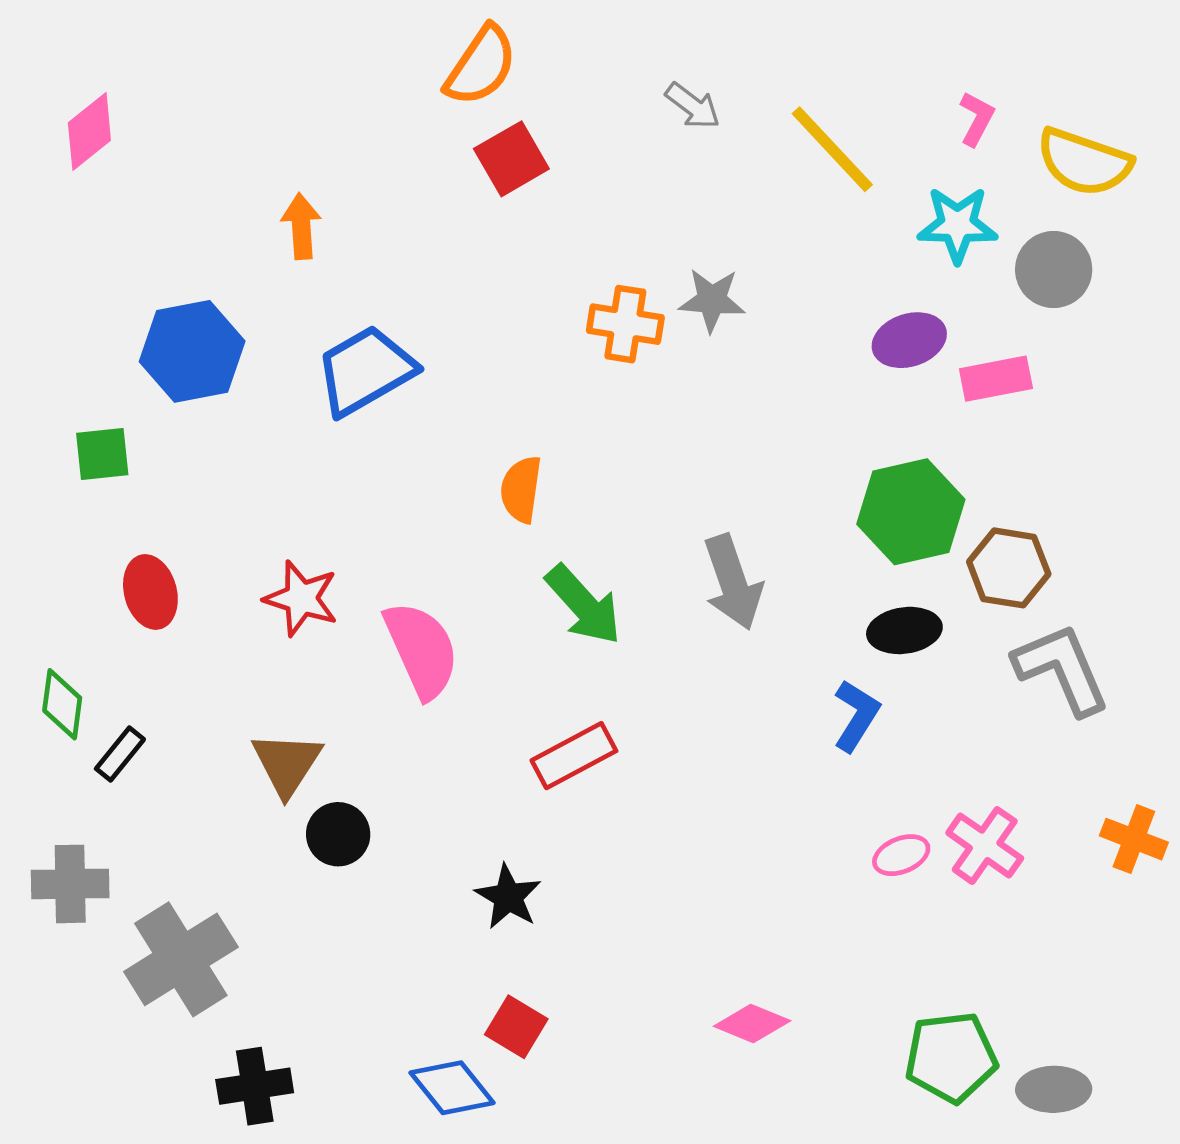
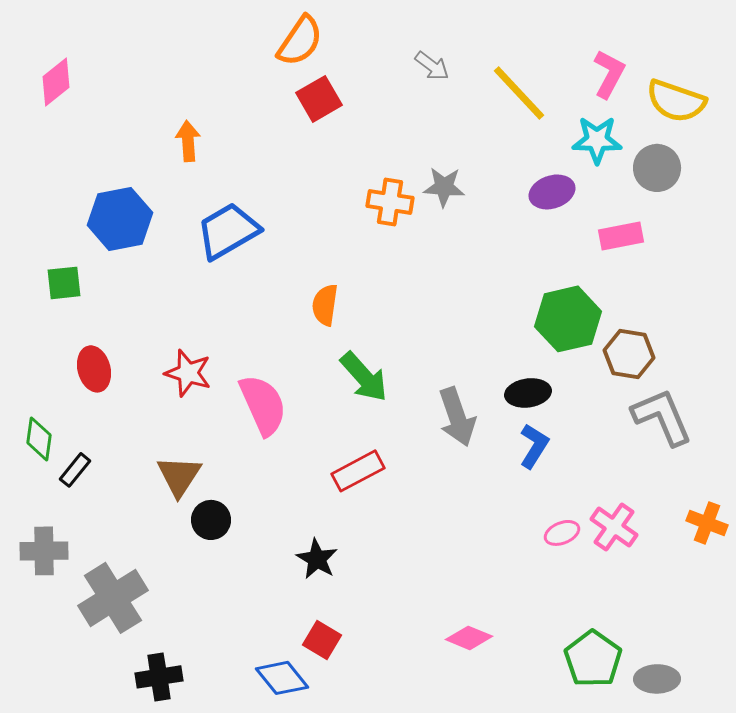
pink L-shape: (977, 119) -> (609, 74), size x1.4
purple ellipse: (909, 340) -> (552, 192), moved
gray arrow: (733, 582) -> (457, 417), moved
black ellipse: (904, 630) -> (528, 393), moved
green pentagon: (951, 1057) -> (593, 659), turned -30

